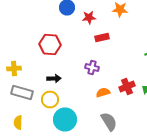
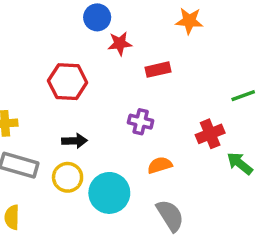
red star: (89, 18) -> (120, 43), moved
red cross: (127, 86) -> (210, 134), moved
cyan circle: (65, 120) -> (109, 193), moved

